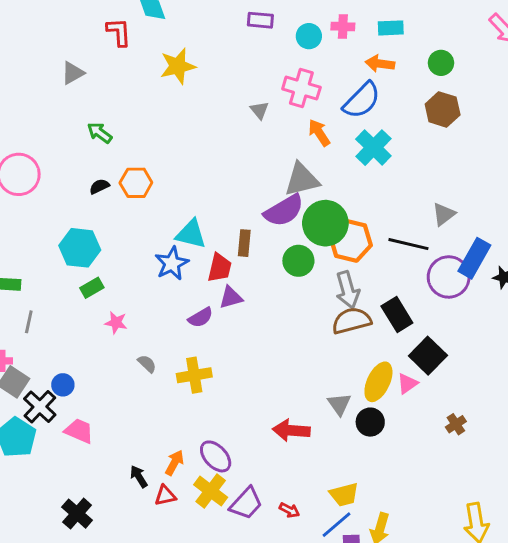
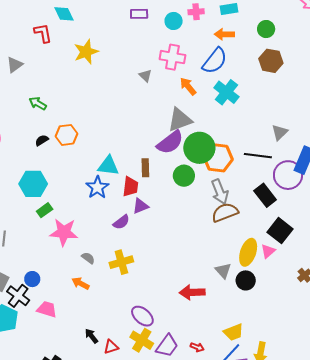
black rectangle: (397, 315) -> (265, 195), moved
pink star: (116, 323) -> (64, 232), size x1.8
orange arrow: (175, 463) -> (81, 283), moved, turned -84

